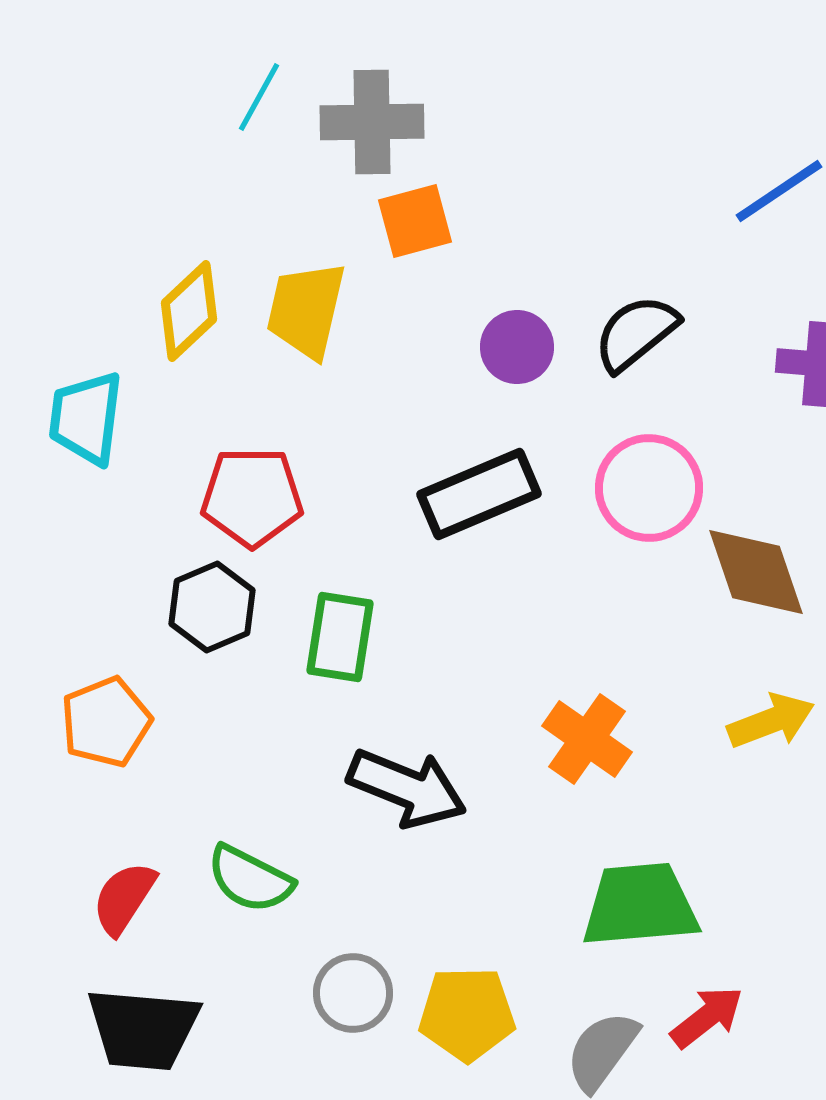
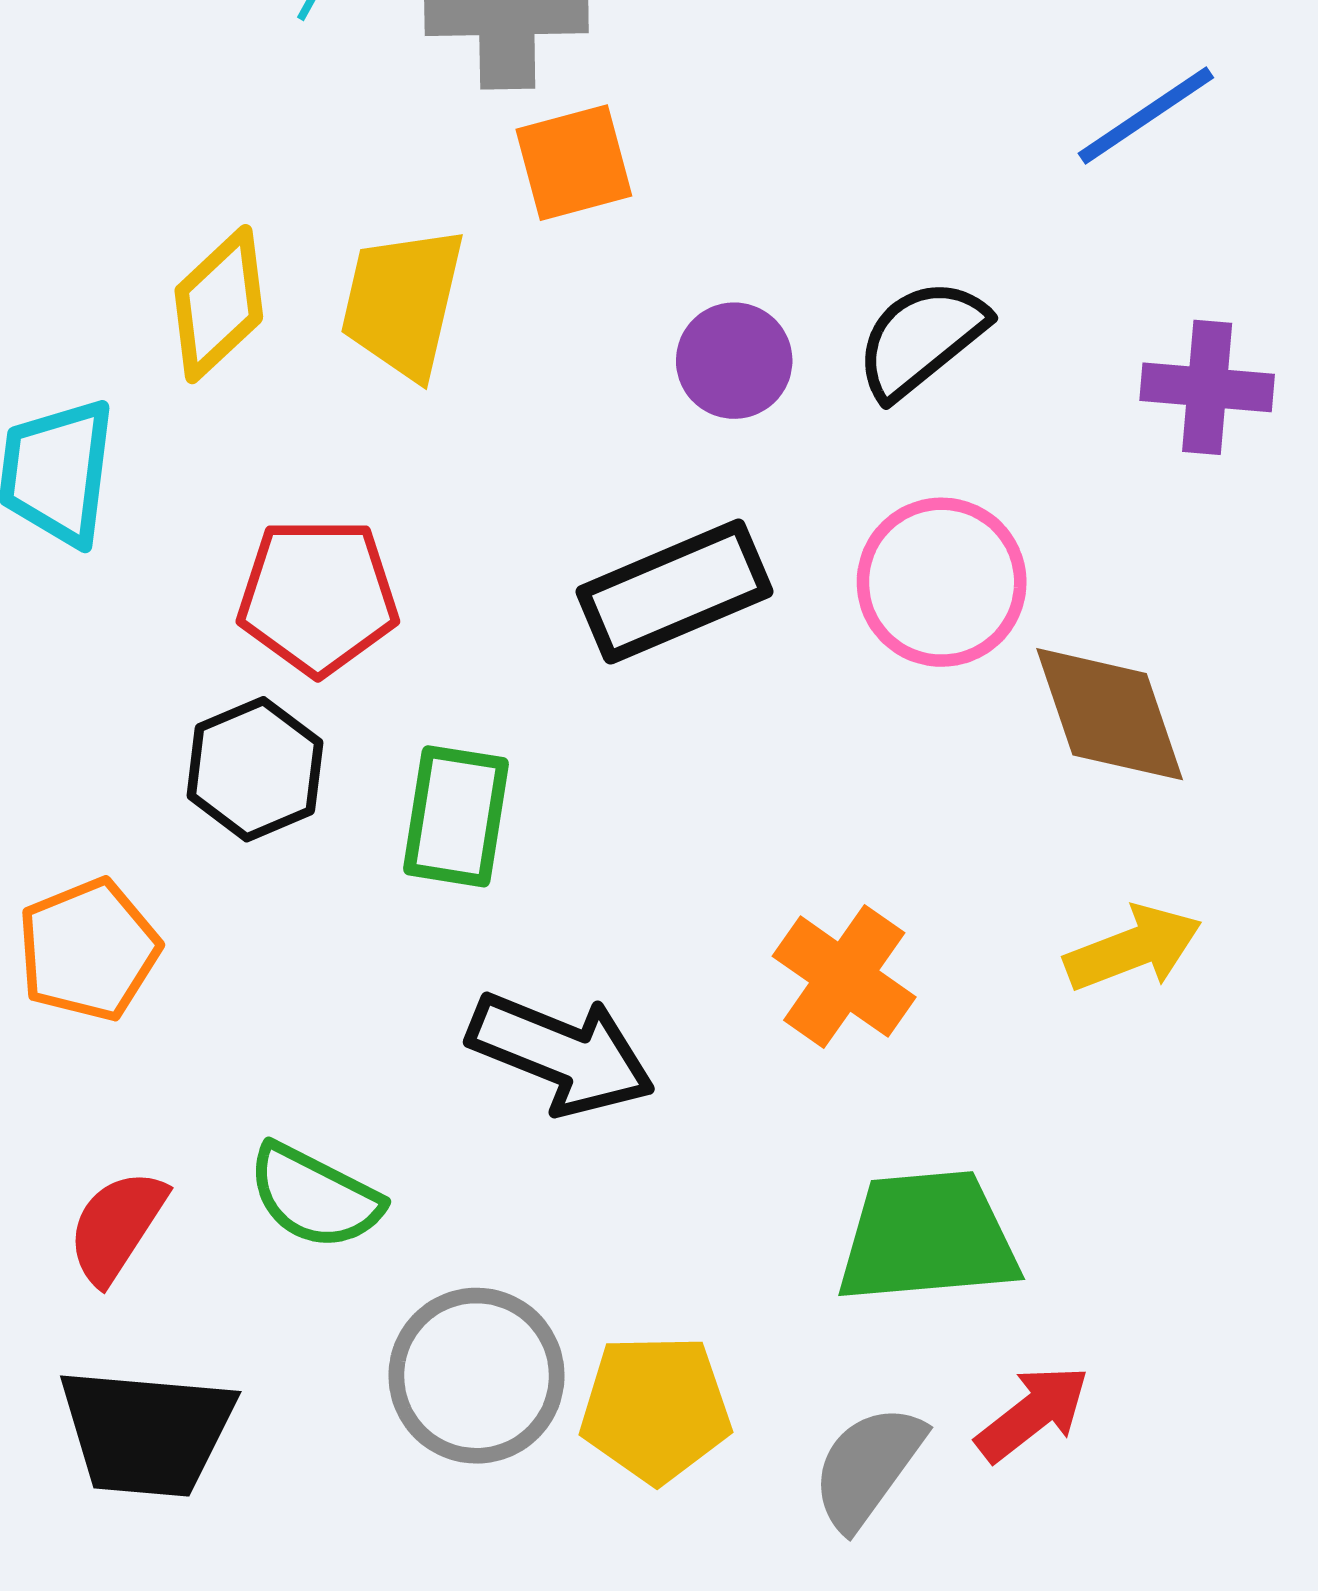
gray circle: (353, 993) -> (476, 1376), size x1.4

